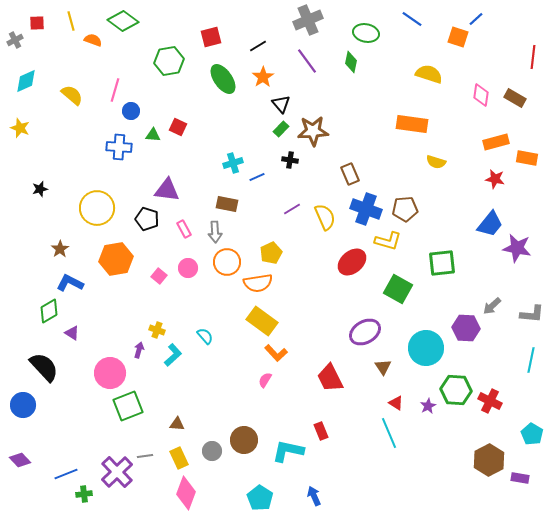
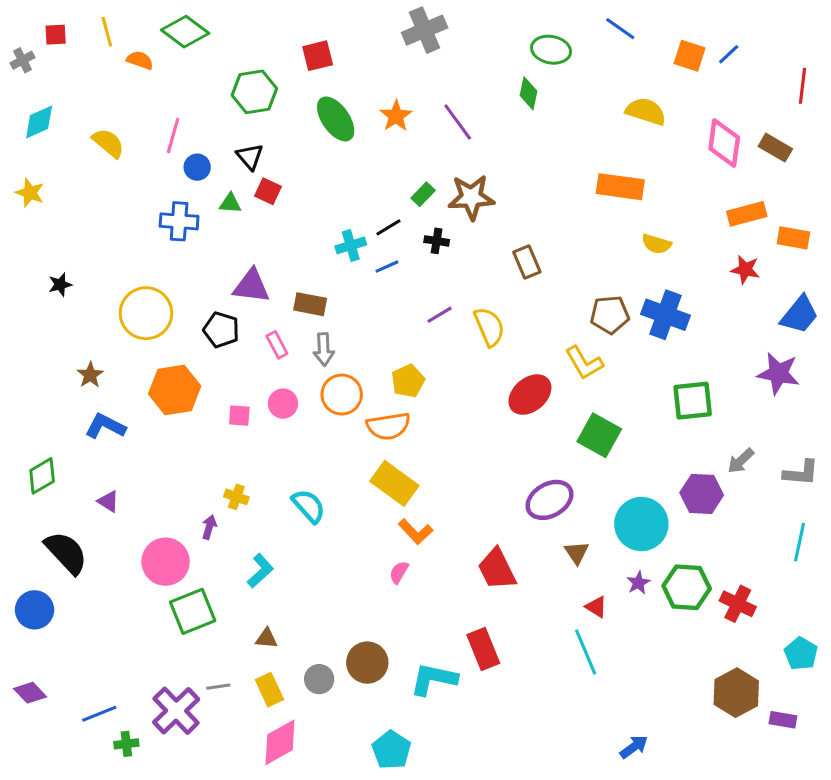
blue line: (476, 19) -> (729, 54), moved
gray cross: (308, 20) -> (425, 30), moved
black line: (258, 46) -> (388, 227), moved
purple line: (307, 61) -> (458, 122), moved
pink diamond: (481, 95) -> (724, 143), size x1.4
black triangle: (281, 104) -> (250, 157), moved
brown rectangle: (227, 204) -> (310, 304), moved
blue cross: (366, 209) -> (665, 315), moved
blue trapezoid: (490, 224) -> (799, 315), moved
yellow L-shape: (388, 241) -> (584, 363), turned 44
green square: (442, 263) -> (693, 401), moved
pink square: (159, 276) -> (239, 416), turned -35
green diamond: (49, 311) -> (42, 476), moved
cyan semicircle: (205, 336) -> (309, 506), size x1.4
cyan L-shape: (173, 355) -> (260, 571), moved
purple star: (428, 406) -> (638, 583), moved
red rectangle: (321, 431) -> (483, 649), size x1.5
pink diamond: (186, 493) -> (280, 742), turned 40
blue arrow: (314, 496) -> (634, 747), moved, turned 78

